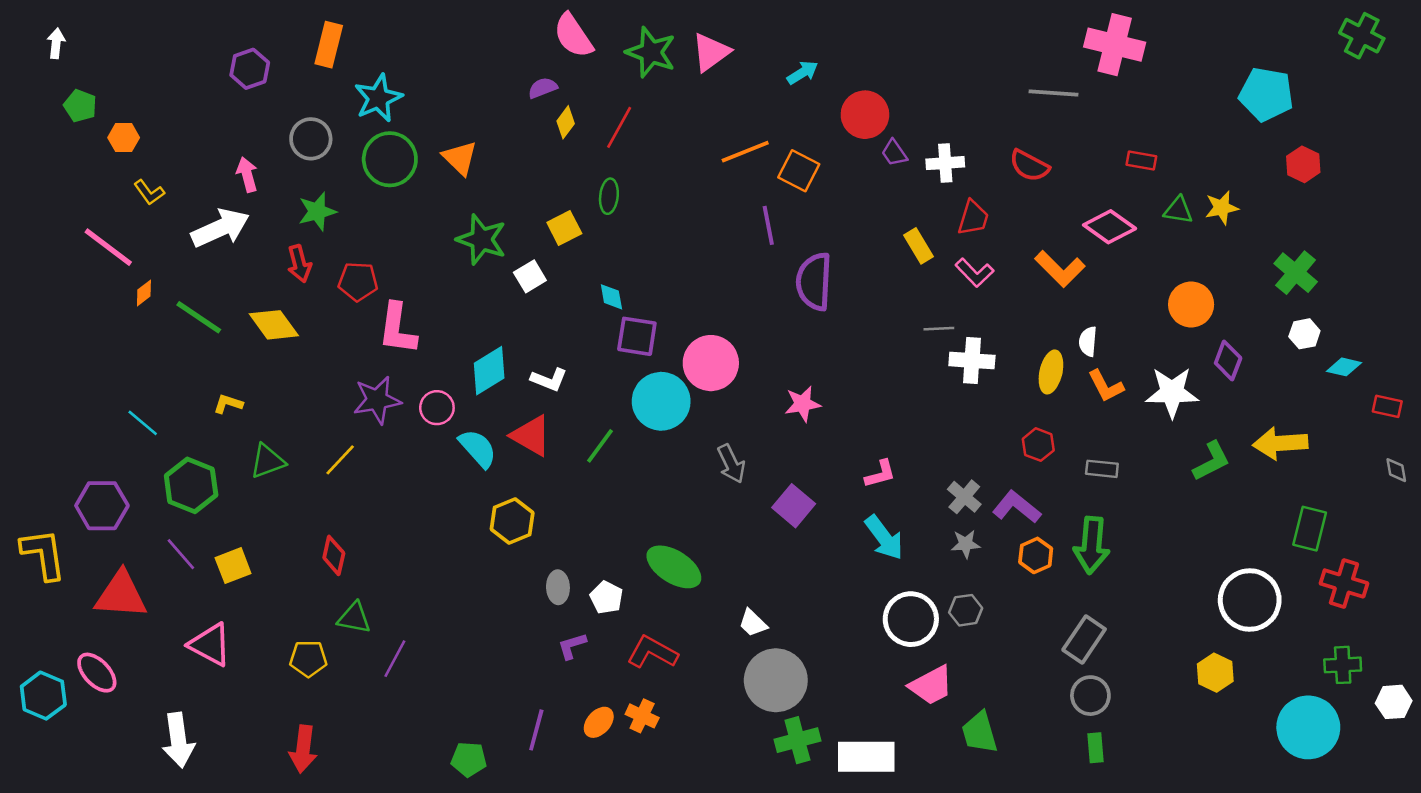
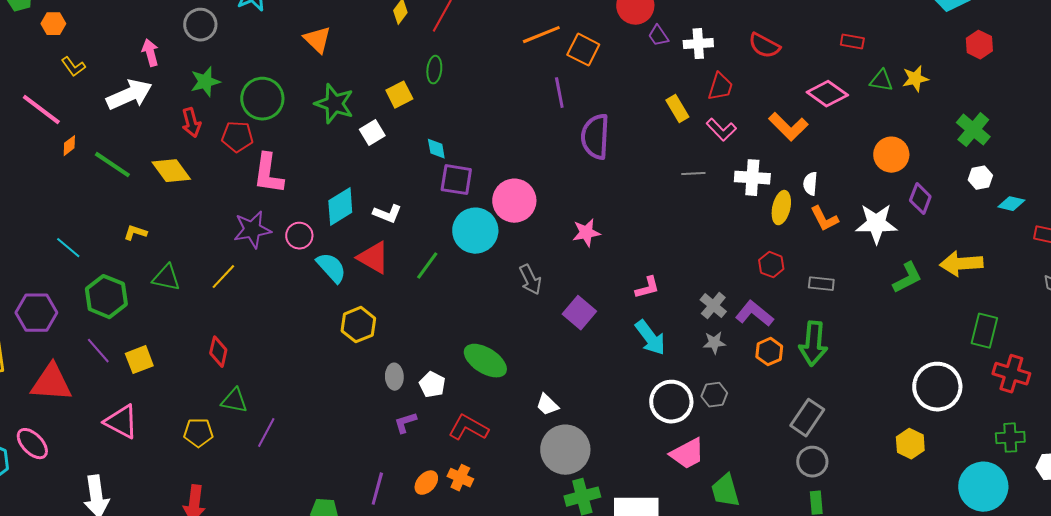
green circle: (390, 159) -> (262, 99), moved
white cross: (972, 361) -> (752, 178), moved
green triangle: (268, 461) -> (166, 278), turned 32

